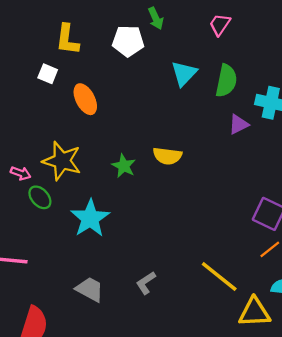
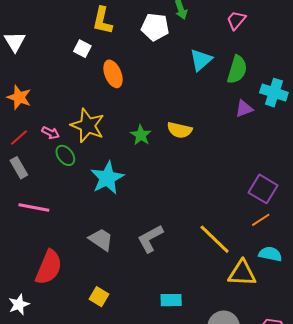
gray L-shape: (146, 283) -> (150, 239), size x1.4

